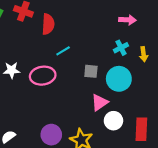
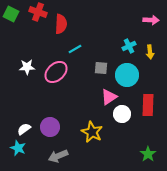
pink arrow: (127, 20) -> (151, 20), moved
pink ellipse: (43, 76) -> (56, 72), turned -35
red rectangle: (141, 129) -> (148, 105), moved
purple circle: (51, 135) -> (50, 127), moved

